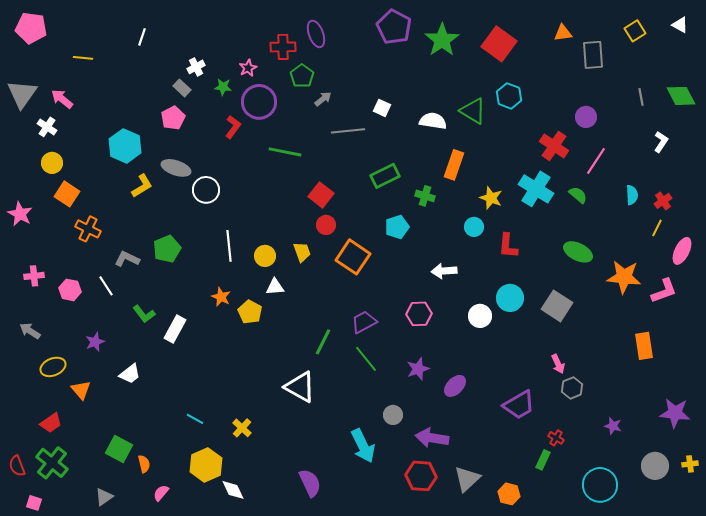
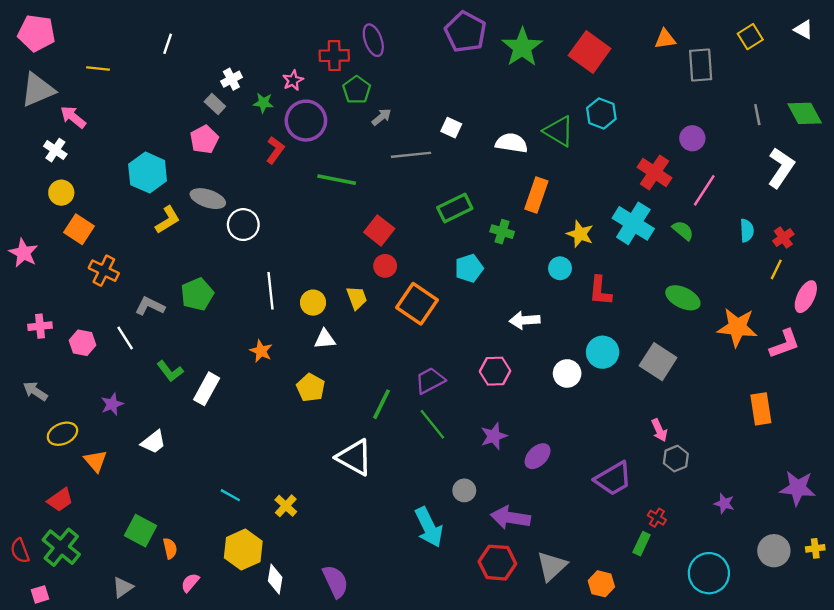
gray triangle: (22, 94) -> (38, 90), moved, turned 32
white L-shape: (661, 142) -> (781, 168), size x1.6
yellow pentagon: (250, 312) -> (311, 388), moved
purple semicircle: (310, 483) -> (335, 581), moved
white diamond: (233, 490) -> (275, 579), turned 35
pink square: (34, 503) -> (40, 594), turned -35

